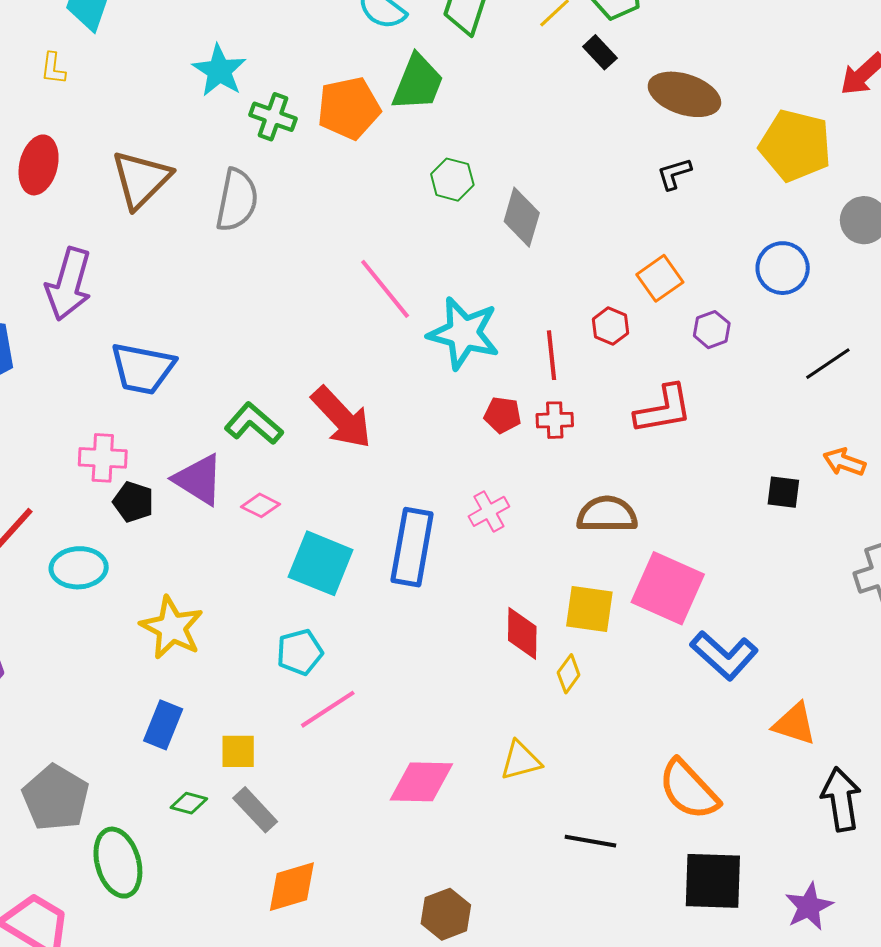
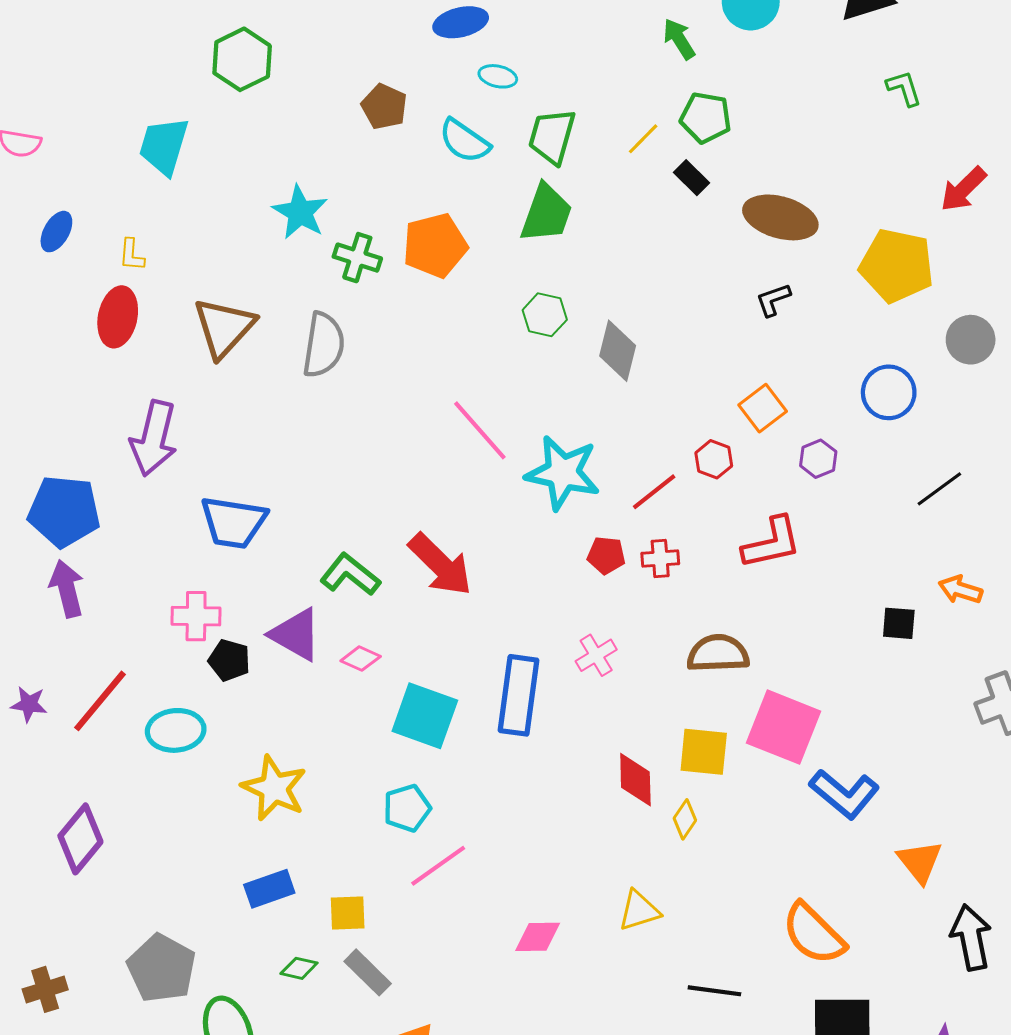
yellow L-shape: (53, 68) -> (132, 255), moved
green trapezoid: (418, 83) -> (546, 213), moved
red line: (551, 355) -> (654, 492), turned 60
orange triangle: (794, 724) -> (920, 862), turned 36
blue rectangle: (163, 725) -> (269, 889), turned 51
pink diamond: (421, 782) -> (538, 937), size x0.7

